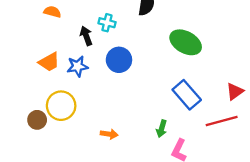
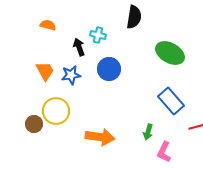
orange trapezoid: (49, 62) -> (45, 71), turned -90
orange arrow: (109, 134) -> (100, 137), size x1.8

